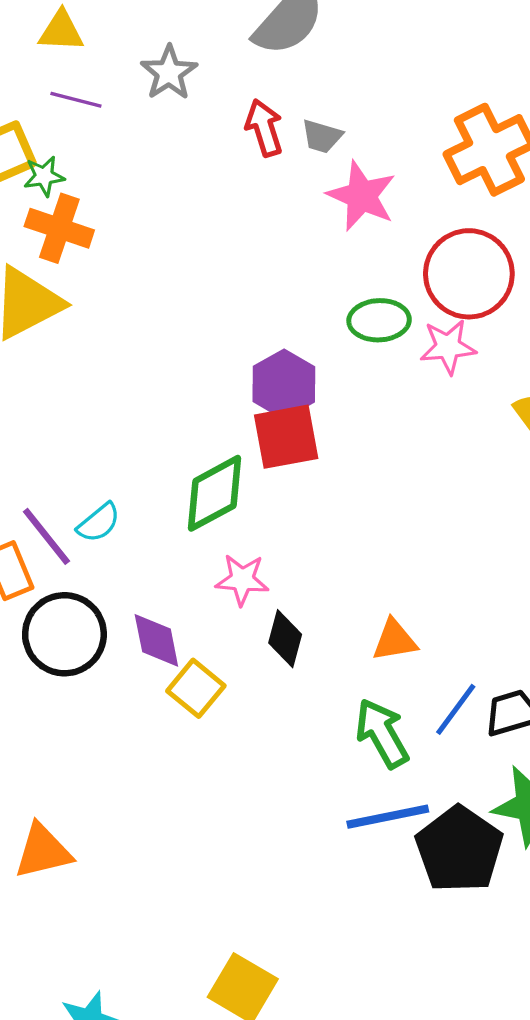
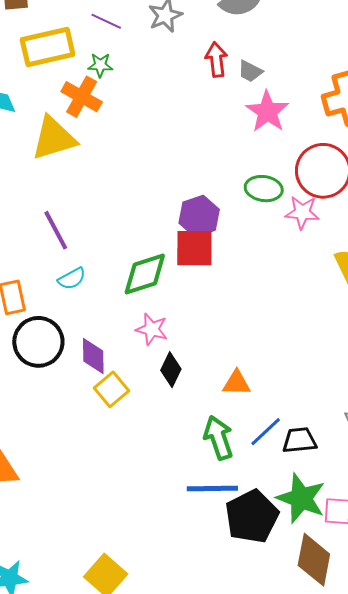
green star: (44, 176) -> (100, 65), moved
purple line: (46, 536) -> (56, 230), moved

